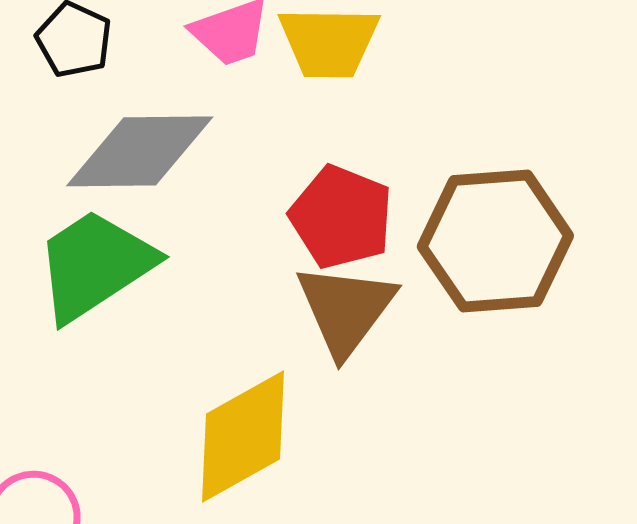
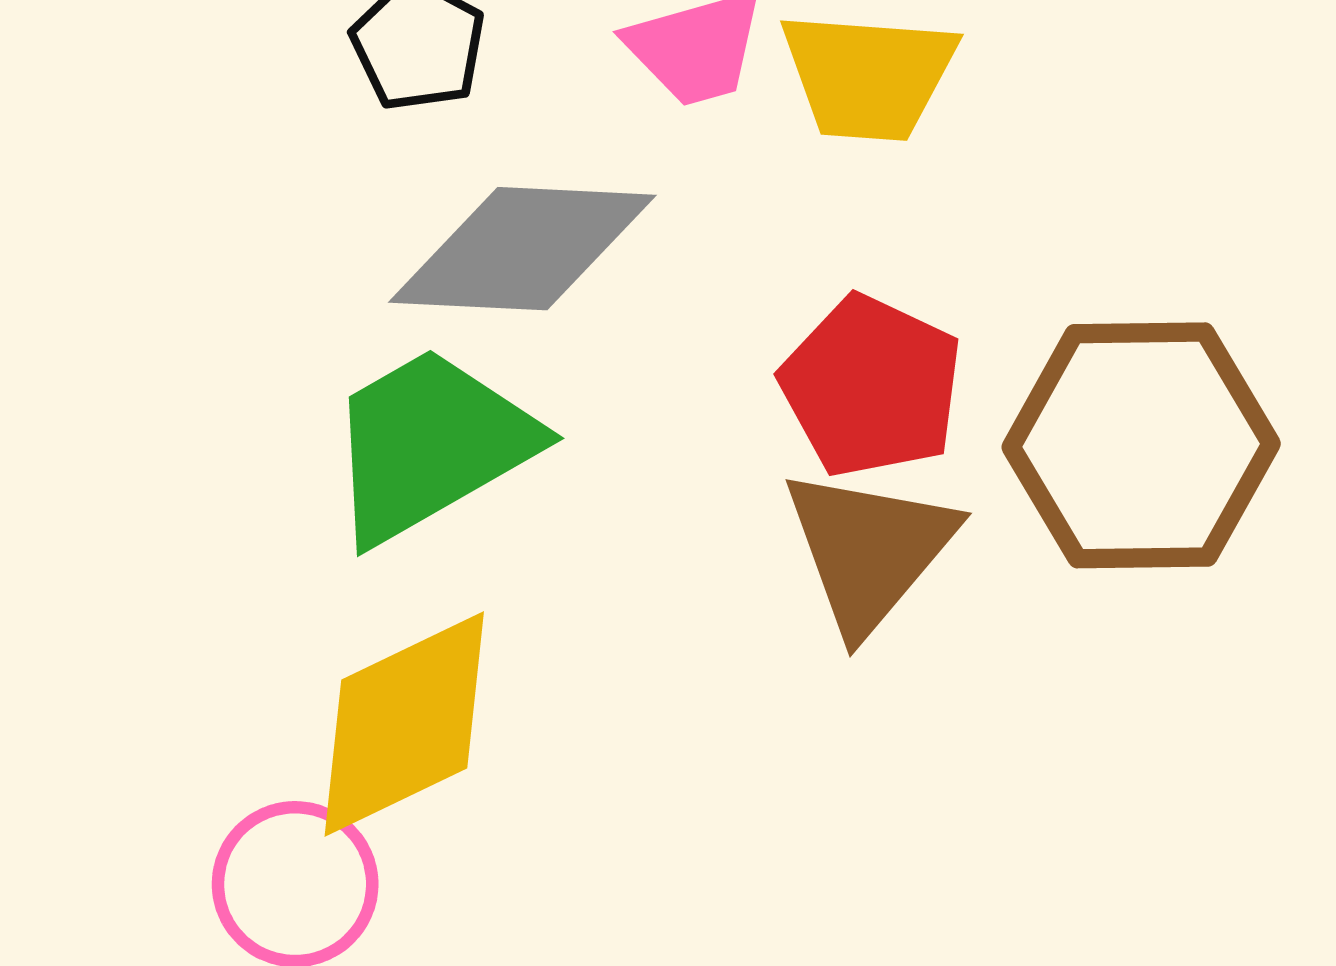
yellow diamond: (243, 436) -> (404, 724), moved

